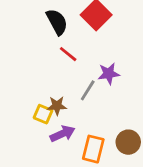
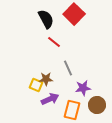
purple star: (109, 74) -> (83, 88), moved
gray line: (88, 90) -> (68, 68), turned -56

